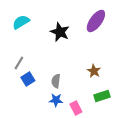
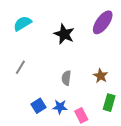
blue square: (28, 79) -> (39, 106), moved
gray semicircle: (56, 81) -> (66, 78), moved
green rectangle: (102, 96) -> (109, 103), turned -56

